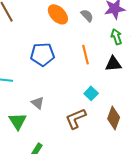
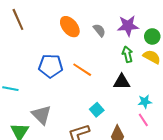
orange line: (86, 55) -> (82, 70), moved, turned -48
gray triangle: (38, 103) -> (41, 115), size x1.5

